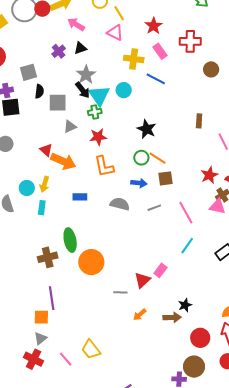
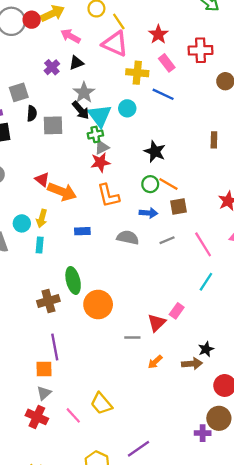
pink triangle: (115, 33) -> (115, 44), size x1.4
gray triangle: (70, 127) -> (102, 147), moved

